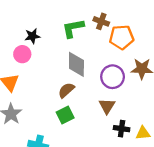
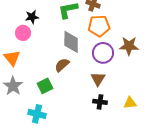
orange pentagon: (122, 37) -> (99, 26), moved
green square: (65, 115) -> (45, 86), moved
black cross: (122, 129) -> (100, 102), moved

